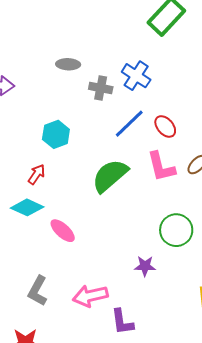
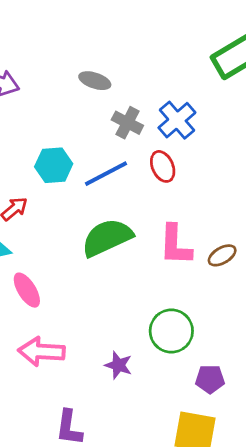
blue line: (129, 124) -> (106, 174), moved
red ellipse: (165, 126) -> (163, 166), moved
pink arrow: (90, 296) -> (41, 351), moved

